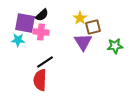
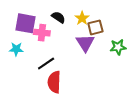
black semicircle: (42, 15) -> (58, 17), moved, turned -104
cyan star: (18, 40) -> (16, 49), moved
red semicircle: (40, 80) -> (54, 82), moved

